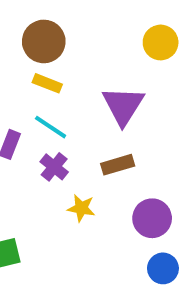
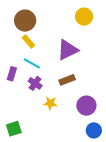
yellow rectangle: (47, 83) -> (28, 41), turned 32
purple triangle: (123, 106) -> (68, 50), turned 35

